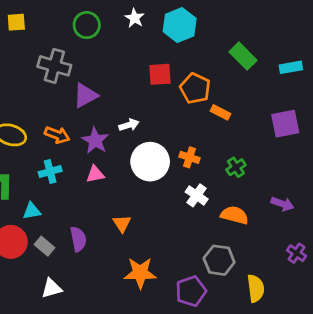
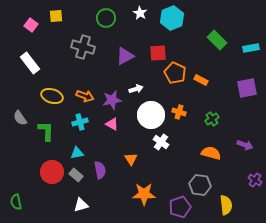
orange pentagon: (195, 88) -> (175, 73), moved
purple triangle: (85, 95) -> (125, 56), moved
purple star: (95, 141) -> (112, 100), turned 30
pink triangle: (95, 174) -> (112, 124), turned 40
white cross: (197, 195) -> (161, 142), moved
cyan triangle: (32, 211) -> (77, 153), moved

